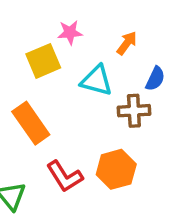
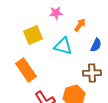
pink star: (70, 32) -> (56, 13), moved
brown cross: (134, 111) -> (92, 73), moved

